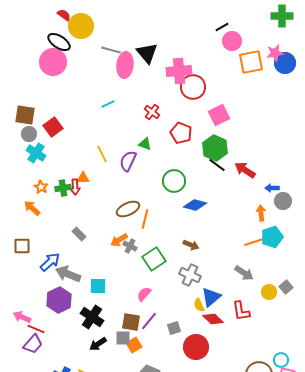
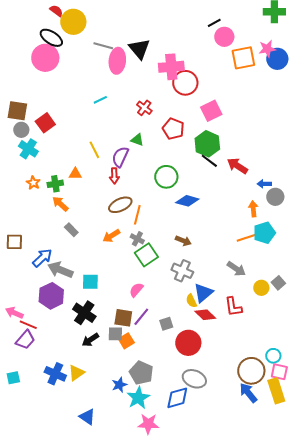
red arrow: (75, 187) -> (114, 176), moved
orange arrow: (32, 208) -> (60, 204), moved
gray cross: (130, 246) -> (137, 239), moved

